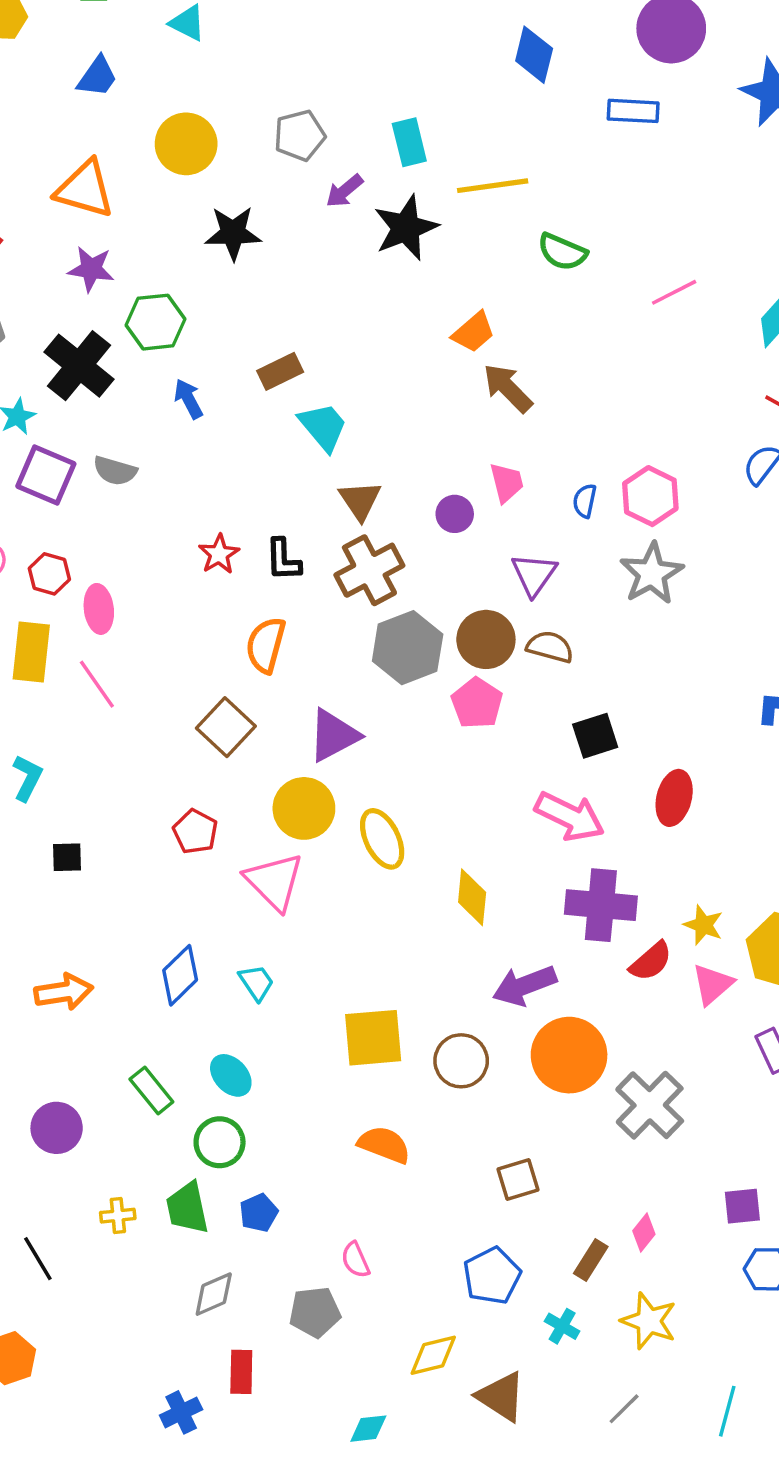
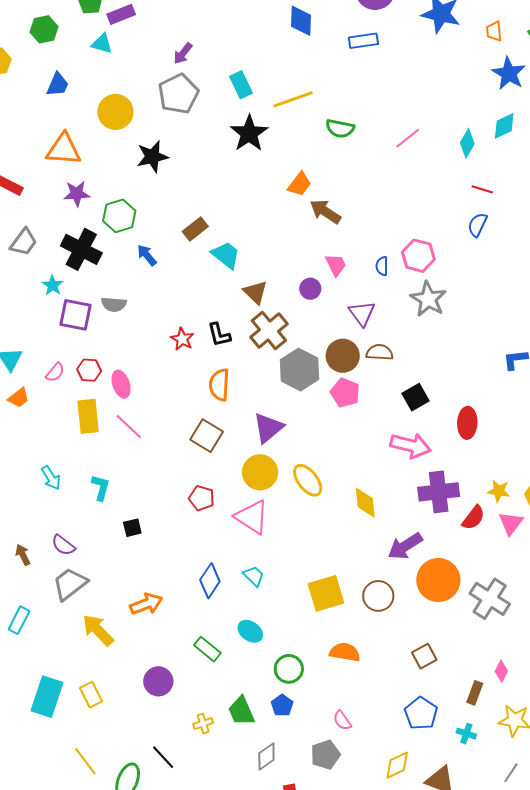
gray pentagon: (300, 135) -> (178, 94), size x1.4
purple arrow: (344, 191) -> (183, 53), moved
green circle: (220, 1142) -> (289, 669), moved

